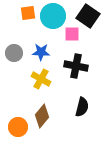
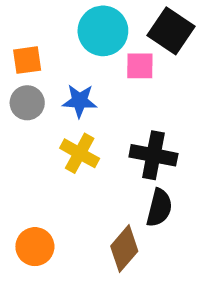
orange square: (28, 13) -> (27, 60), moved
black cross: (76, 66) -> (153, 155), moved
brown diamond: (42, 116) -> (124, 249), moved

